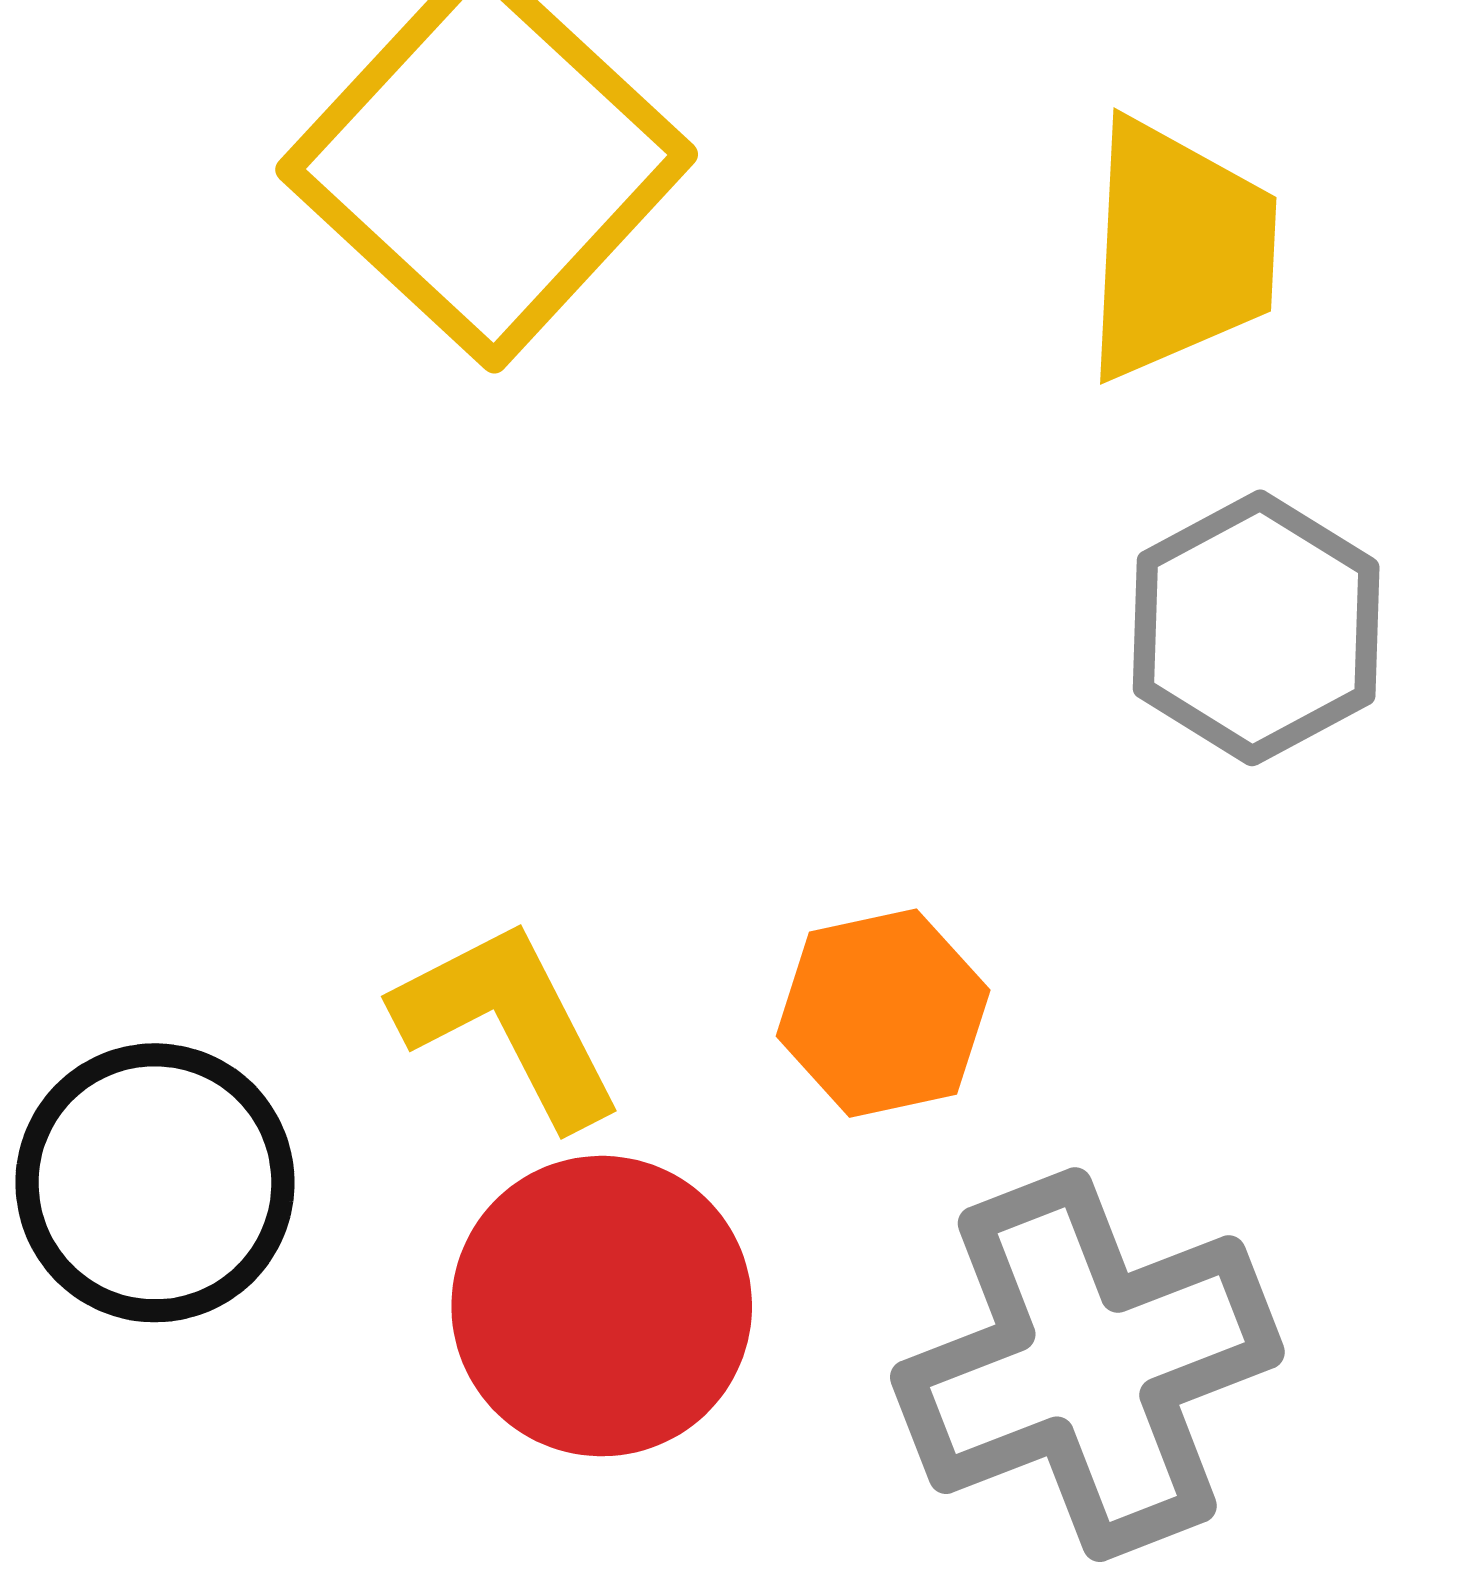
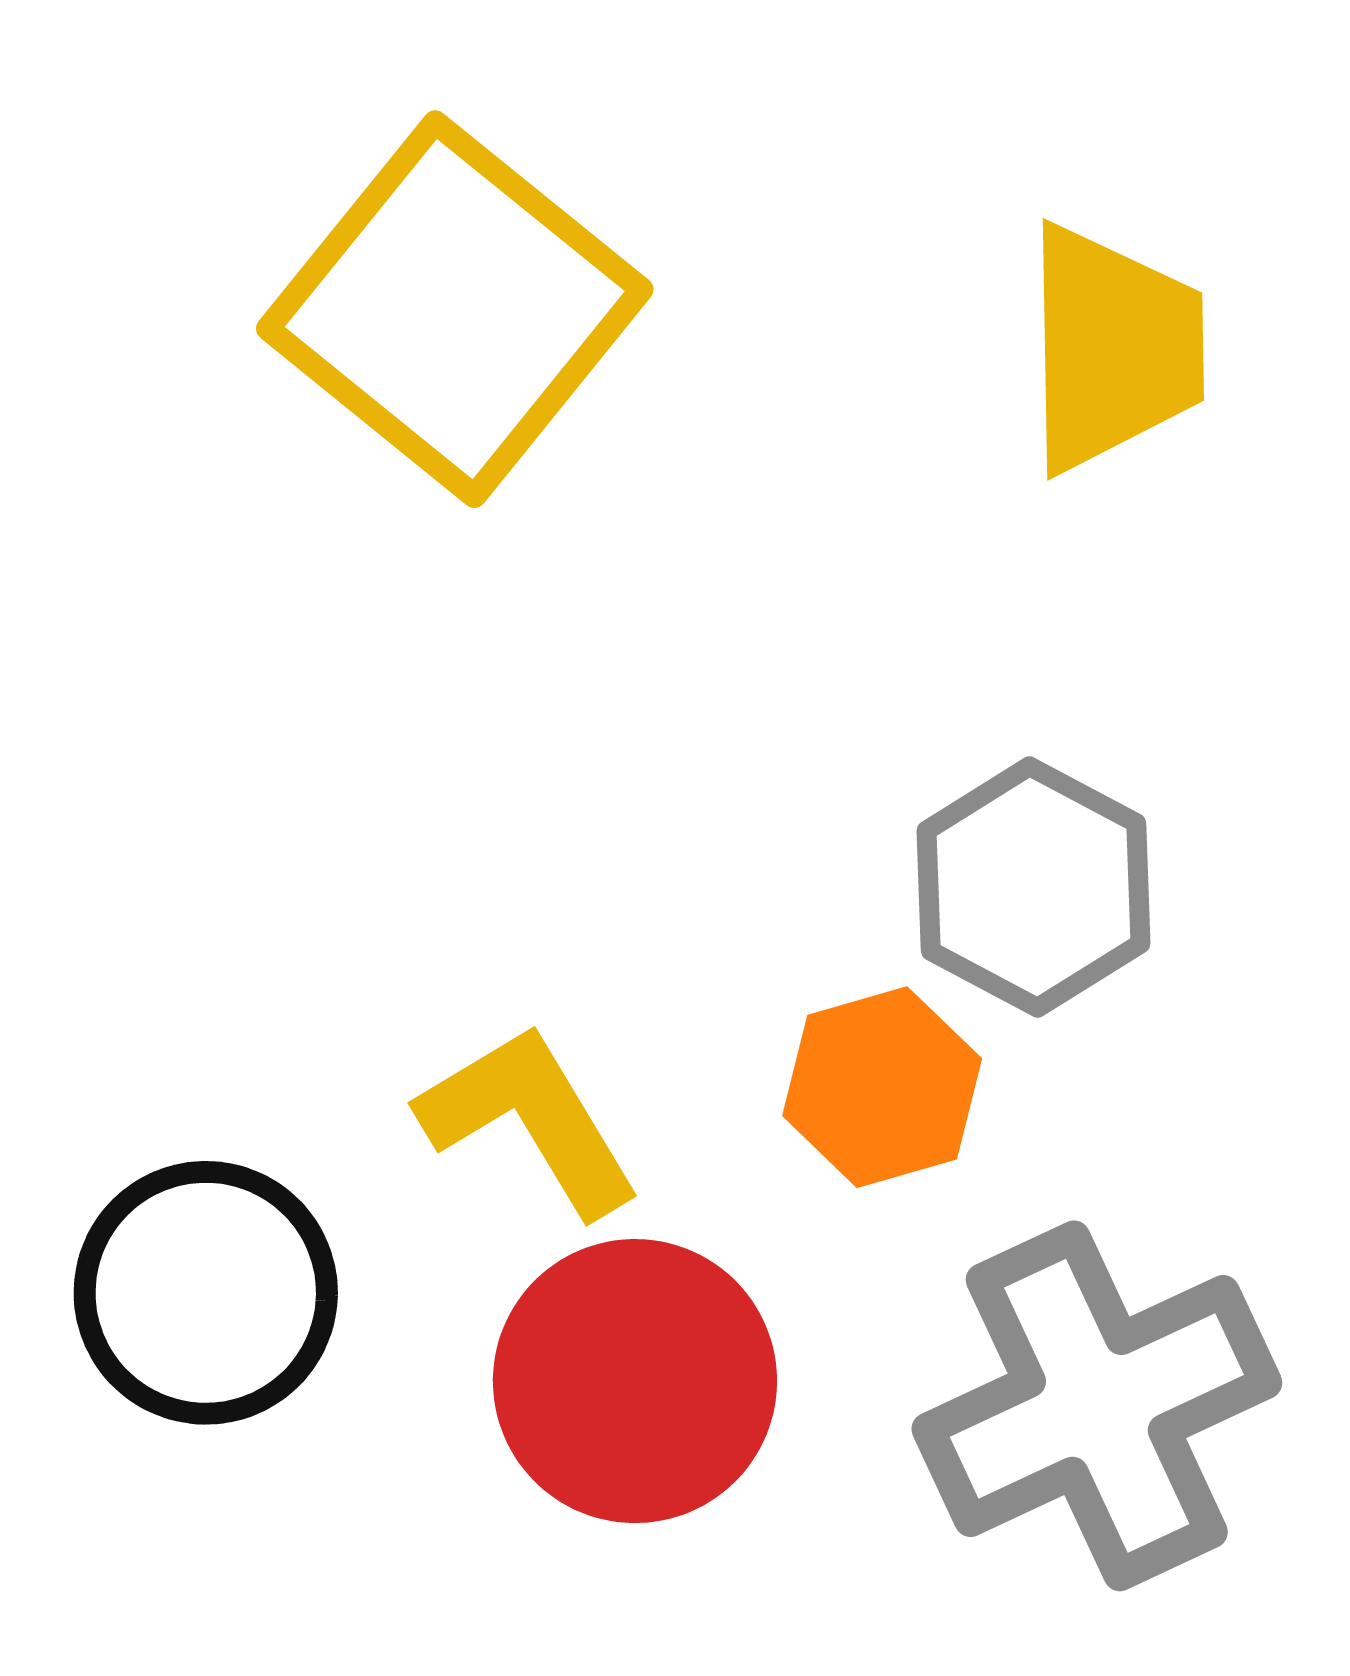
gray hexagon: (1256, 628) -> (1033, 887), moved

